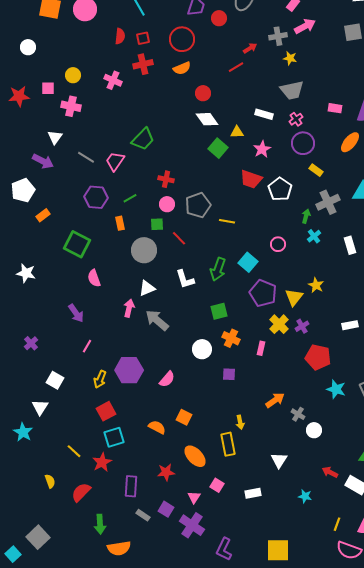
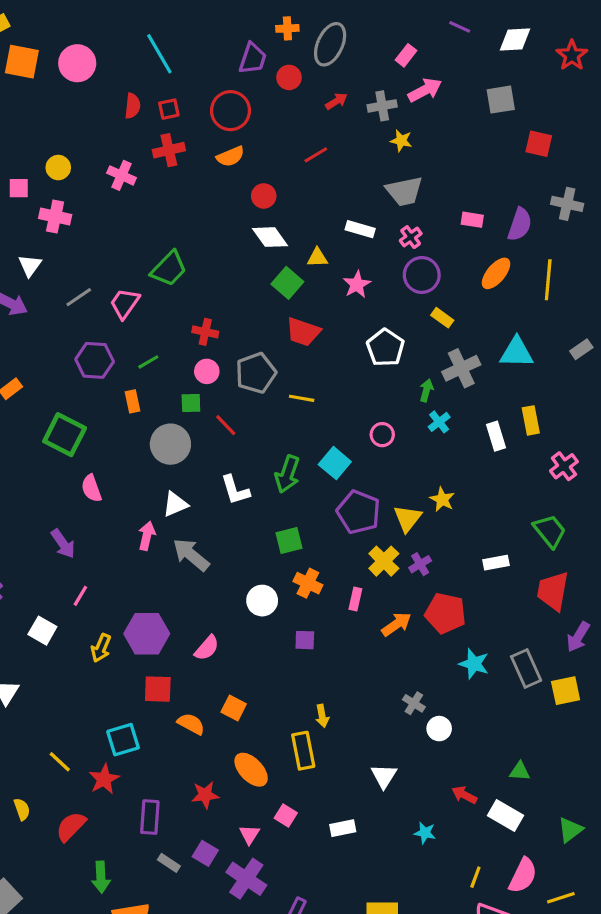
red arrow: (250, 48) -> (336, 101), moved
gray line: (86, 157) -> (79, 297), turned -66
red trapezoid: (251, 179) -> (303, 332), moved
white square: (55, 380) -> (42, 631), moved
orange arrow: (275, 400) -> (396, 624), moved
red square: (106, 411) -> (158, 689), moved, turned 30

